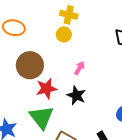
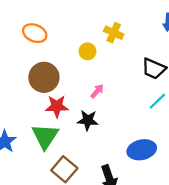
yellow cross: (69, 15) -> (114, 33), moved
black star: (76, 95) -> (88, 120), turned -30

